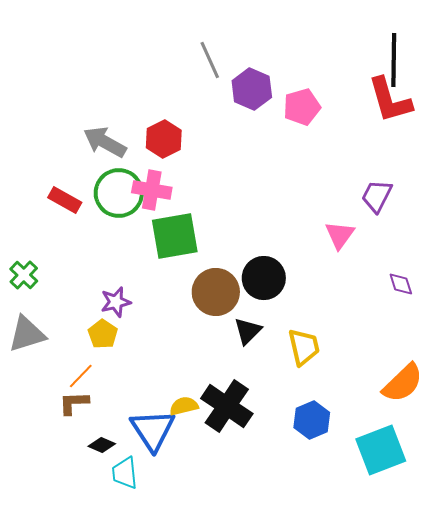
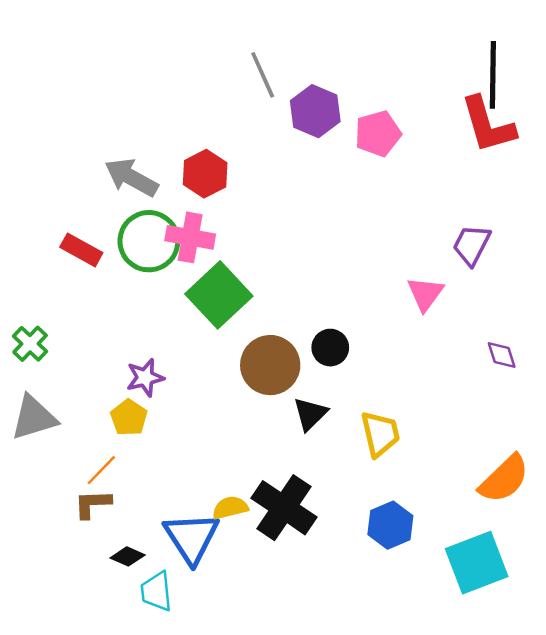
green square: (175, 236) -> (219, 295), turned -33
black circle: (264, 278) -> (330, 348), size x0.7

